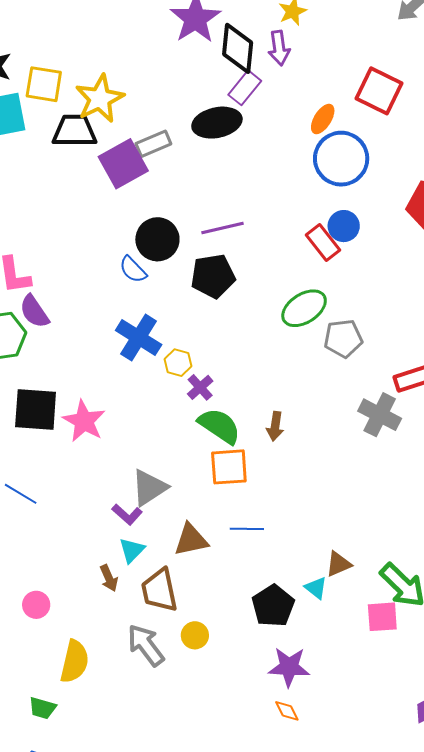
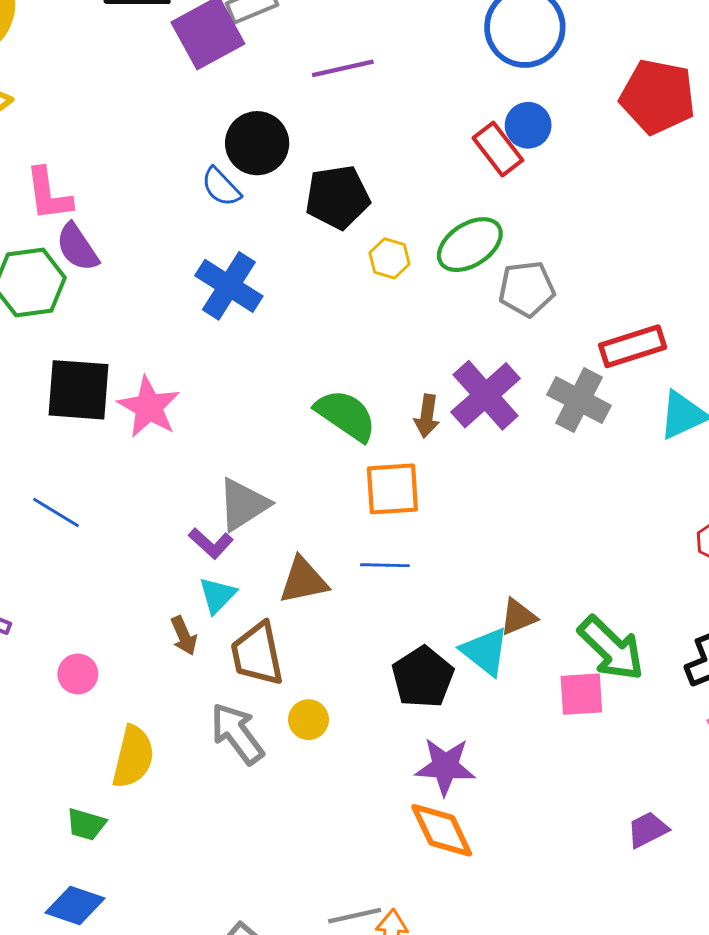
purple line: (222, 228) -> (343, 68), moved
yellow hexagon: (178, 363) -> (390, 258), moved
purple cross: (200, 387) -> (486, 395), moved, size x1.8
orange square: (229, 467) -> (392, 489), moved
cyan triangle: (316, 588) -> (485, 651), size x1.5
orange diamond: (287, 711) -> (442, 830), size x1.8

